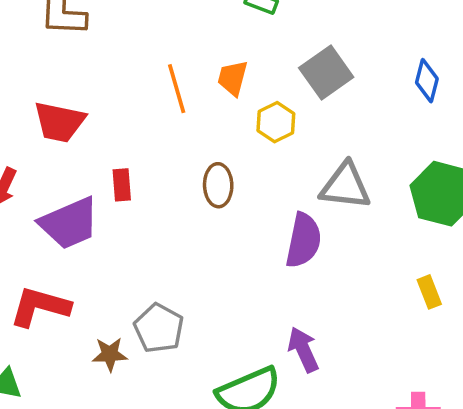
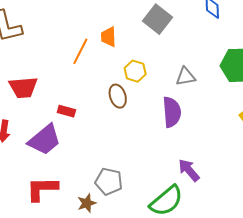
orange line: (177, 89) -> (80, 51), turned 60
yellow hexagon: (276, 122) -> (135, 71), moved
red rectangle: (122, 185) -> (66, 111), turned -54
gray triangle: (345, 186) -> (186, 77), size x0.7

